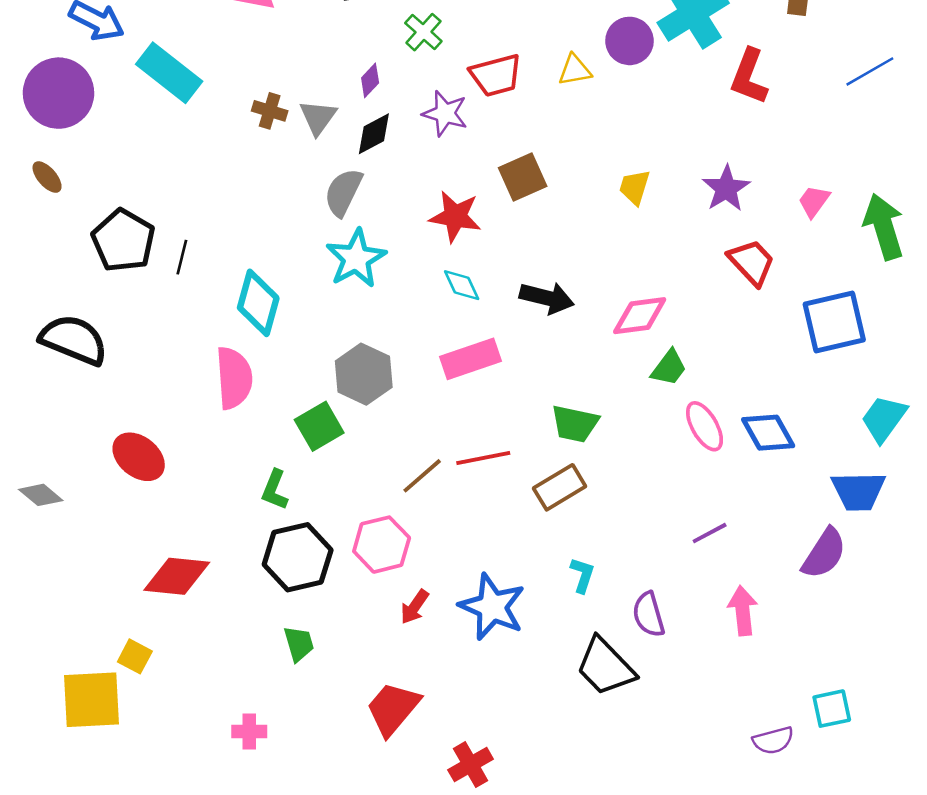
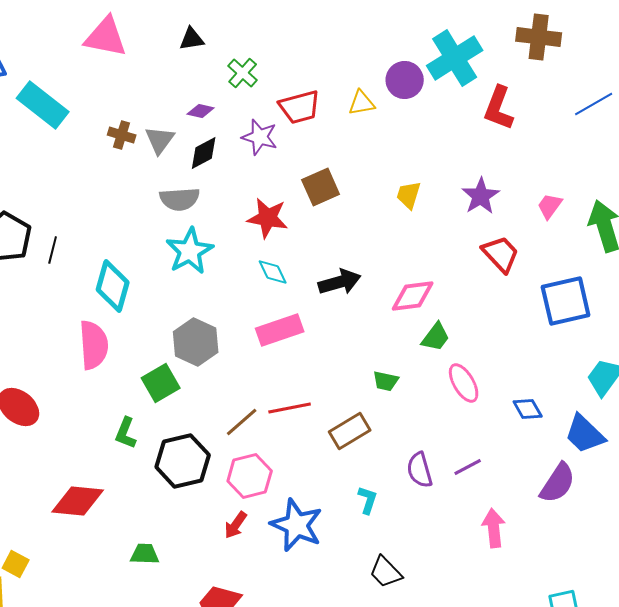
purple diamond: (370, 80) -> (201, 111), turned 60
gray semicircle: (343, 192) -> (180, 199), turned -120
black arrow: (547, 298) -> (340, 282), turned -30
green trapezoid: (575, 424) -> (386, 381), moved, size x0.7
blue diamond: (768, 433) -> (528, 409), moved, size x0.7
blue trapezoid: (858, 491) -> (585, 434), turned 45
pink hexagon: (382, 545) -> (250, 476), moved
black hexagon: (298, 557) -> (183, 461), moved
red diamond: (177, 576) -> (78, 501), moved
purple semicircle: (649, 614) -> (420, 470), moved
green trapezoid: (299, 644) -> (145, 554), turned -72
black trapezoid: (605, 667) -> (386, 572), size x0.7

